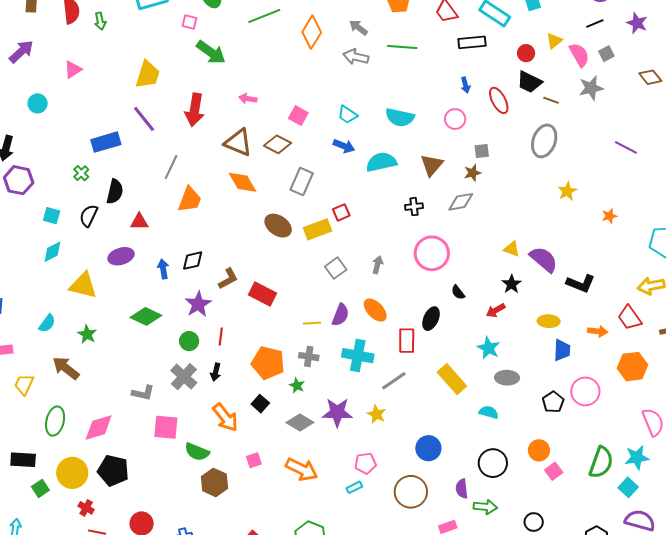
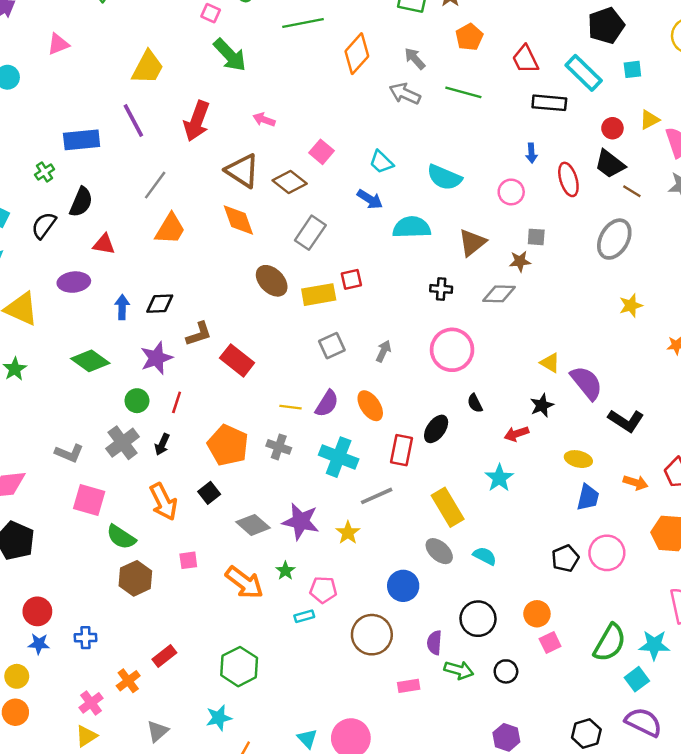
gray ellipse: (507, 378) -> (439, 551), moved, turned 30
green star: (297, 386) -> (285, 571), moved
black circle: (534, 522) -> (506, 671), moved

